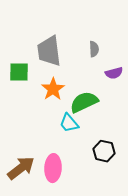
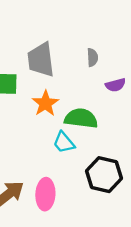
green semicircle: (84, 102) -> (81, 118), turned 32
black hexagon: (104, 151) -> (104, 175), size x1.4

